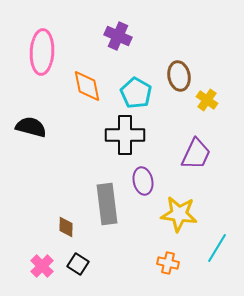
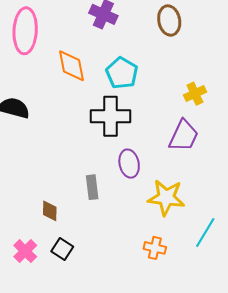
brown ellipse: (179, 76) -> (169, 21), moved
yellow cross: (207, 100) -> (195, 94), moved, turned 30
gray rectangle: (107, 204) -> (92, 187), size x0.6

